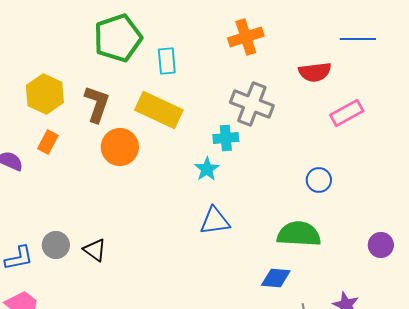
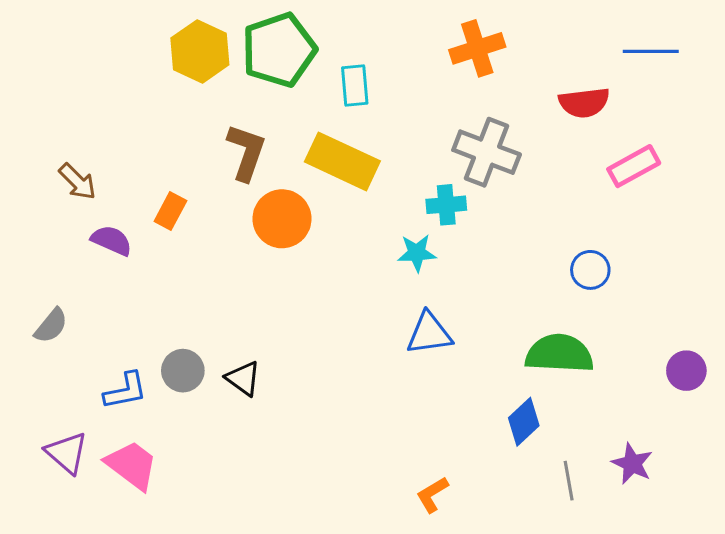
yellow hexagon: (45, 94) -> (200, 51), moved
cyan star: (207, 169) -> (417, 253), turned 30
blue diamond: (276, 278) -> (524, 422), turned -48

